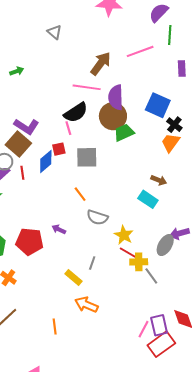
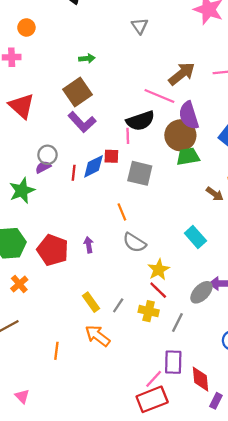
purple semicircle: (116, 97) -> (189, 115), turned -30
brown square: (18, 144) -> (77, 92), moved
red line: (22, 173) -> (74, 173), moved
brown arrow: (159, 180) -> (215, 194), moved
purple arrow: (59, 229) -> (89, 245), turned 40
yellow cross: (139, 262) -> (149, 311), moved
gray line: (92, 263) -> (118, 305), moved
gray line: (151, 276) -> (177, 322), turned 48
purple rectangle: (159, 325) -> (173, 362), moved
red rectangle: (161, 344) -> (152, 399), moved

